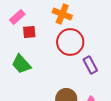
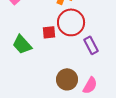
red square: (29, 32) -> (49, 32), moved

